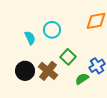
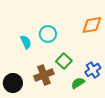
black circle: (25, 71) -> (13, 83), moved
brown cross: (48, 71) -> (44, 75), turned 30

